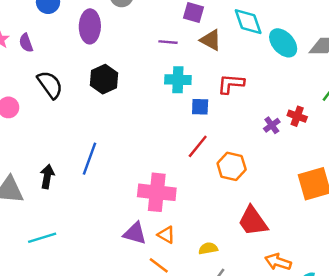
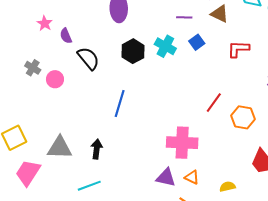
purple semicircle: (26, 43) -> (66, 36), moved
cyan cross: (178, 80) -> (165, 46), moved, turned 30
blue square: (200, 107) -> (197, 42), moved, turned -35
blue line: (89, 159) -> (120, 103), moved
black arrow: (47, 176) -> (97, 149), moved

